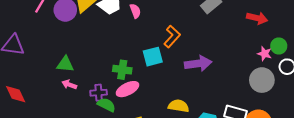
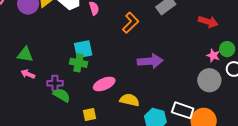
orange L-shape: (172, 36) -> (131, 23), moved
cyan square: (153, 57) -> (83, 49), moved
pink ellipse: (127, 89) -> (104, 84), moved

